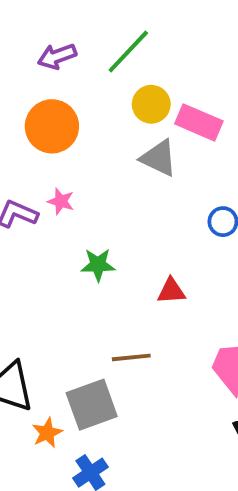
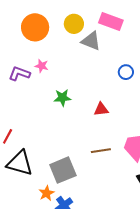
yellow circle: (151, 104) -> (74, 24), moved
brown line: (131, 357) -> (101, 151), moved
orange star: (47, 433) -> (46, 193), moved

